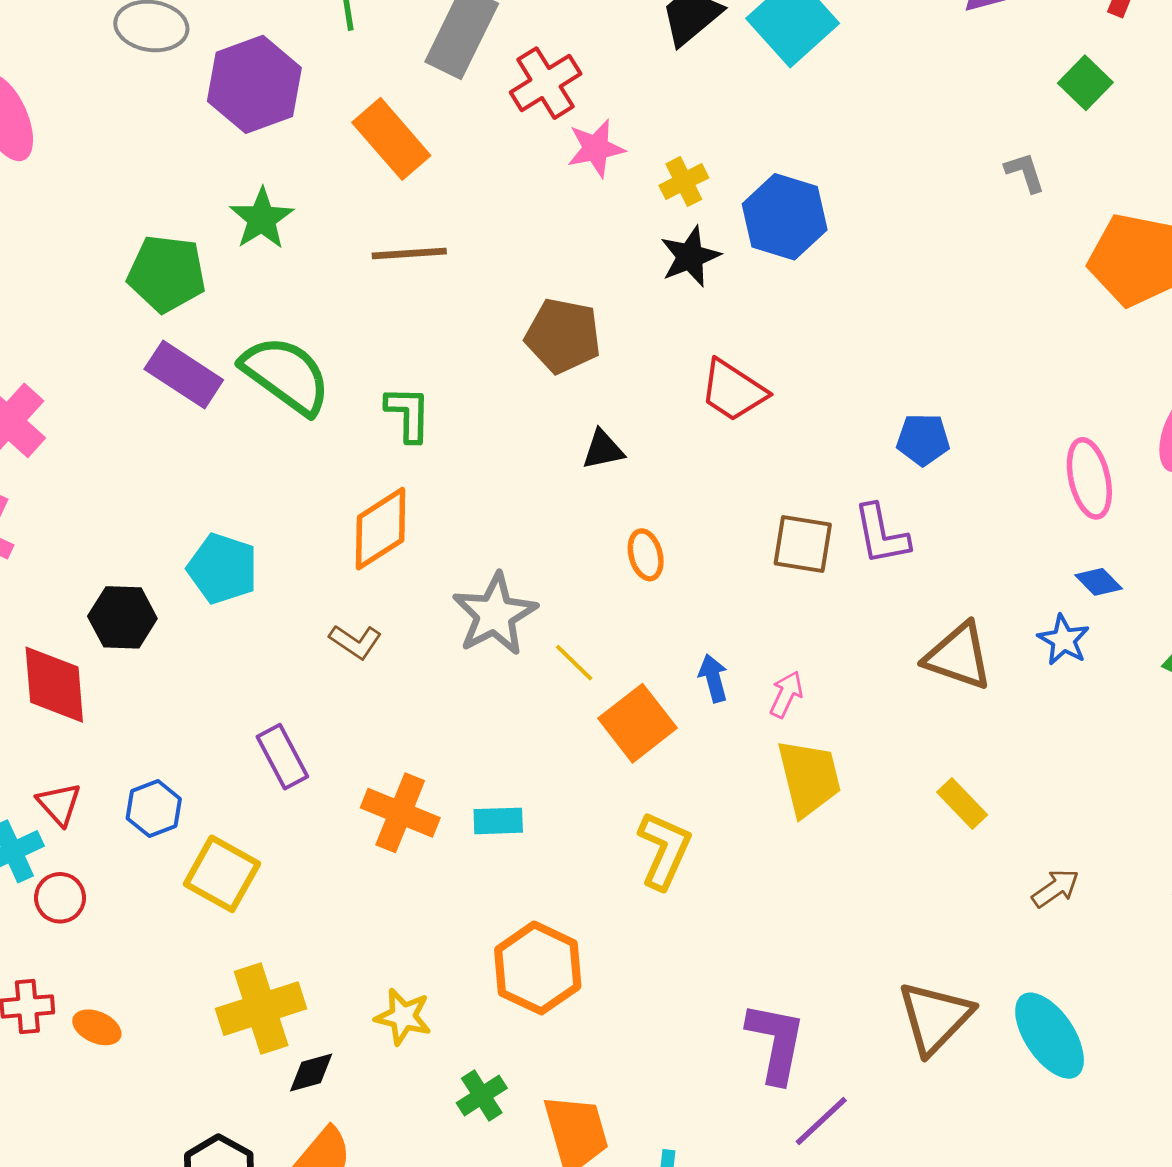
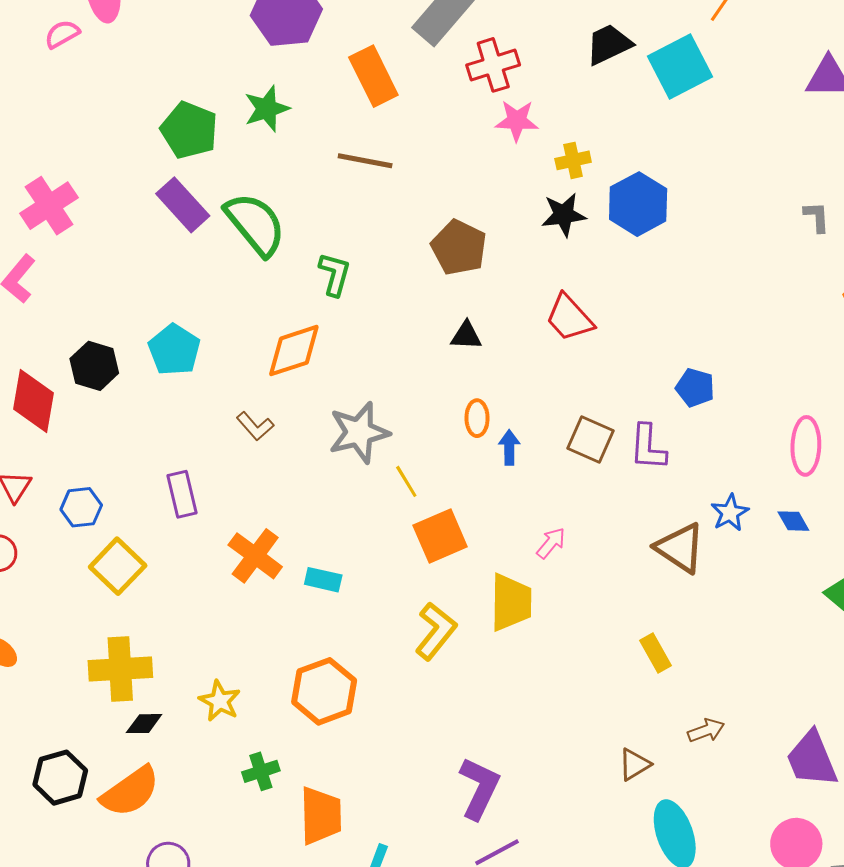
blue star: (1064, 640) -> (730, 513), moved
blue arrow: (713, 678) -> (509, 447), moved
yellow trapezoid: (809, 778) -> (511, 602), moved
brown triangle: (935, 1018) -> (634, 764), moved, size x0.6

